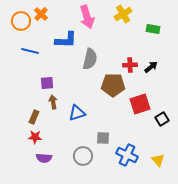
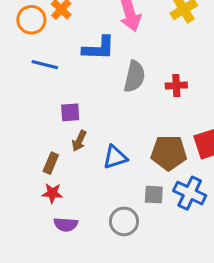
red cross: (130, 65) -> (176, 85), moved
brown pentagon: (113, 85) -> (169, 153), moved
brown arrow: (53, 102) -> (79, 141), turned -144
blue cross: (127, 155) -> (190, 193), moved

